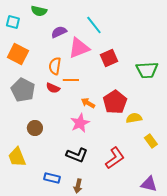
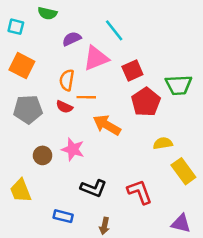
gray pentagon: (23, 90) -> (28, 109), turned -30
red pentagon: (115, 102) -> (146, 102), moved
orange arrow: (88, 103) -> (107, 125), size x1.6
pink star: (80, 123) -> (73, 149), moved, turned -30
yellow rectangle: (151, 141) -> (183, 171), size x1.5
red L-shape: (115, 158) -> (140, 192), turned -75
brown arrow: (78, 186) -> (104, 226), moved

